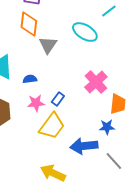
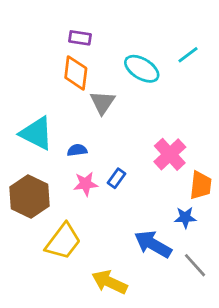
cyan ellipse: (85, 32) -> (142, 69), moved
yellow trapezoid: (52, 126) -> (63, 241), moved
blue arrow: (84, 146) -> (153, 244), turned 36

